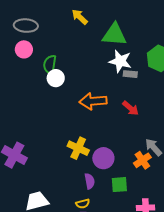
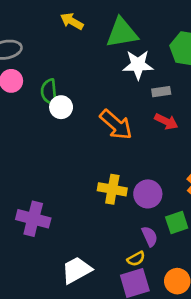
gray rectangle: (130, 74) -> (161, 92), moved
orange arrow: (93, 101) -> (116, 125), turned -120
purple semicircle: (90, 181) -> (150, 236), moved

